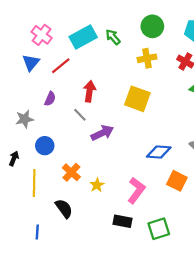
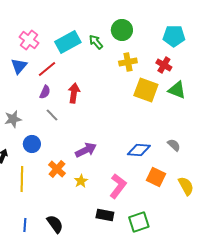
green circle: (152, 26) -> (122, 30), moved
purple semicircle: (50, 99) -> (45, 92), moved
yellow square: (137, 99) -> (146, 90), moved
gray line: (80, 115) -> (52, 115), moved
purple arrow: (102, 133) -> (86, 150), moved
black semicircle: (64, 209) -> (55, 224), moved

